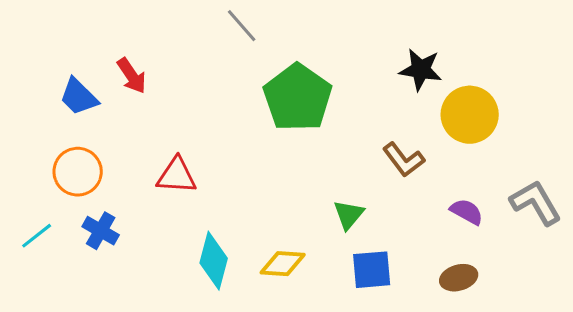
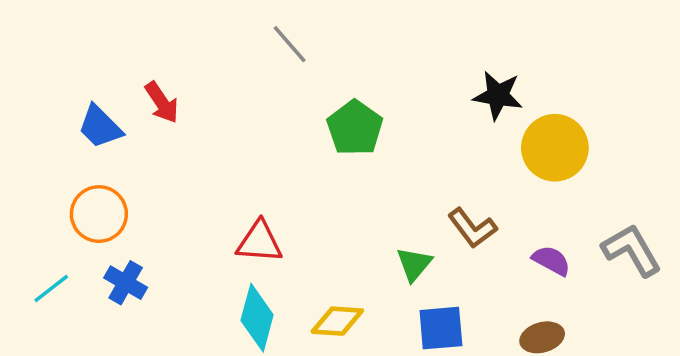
green pentagon: (298, 98) -> (355, 128), size x0.7
brown L-shape: (404, 160) -> (472, 228), moved
red triangle: (177, 176) -> (259, 242), moved

